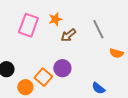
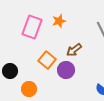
brown arrow: (68, 35) -> (74, 50), moved
orange square: (43, 77) -> (47, 60), moved

